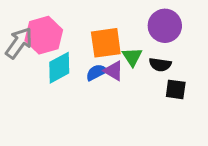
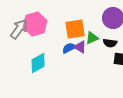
green triangle: (132, 57) -> (92, 38), turned 40
cyan diamond: (59, 68) -> (38, 63), moved

